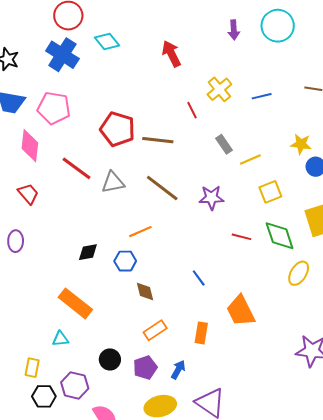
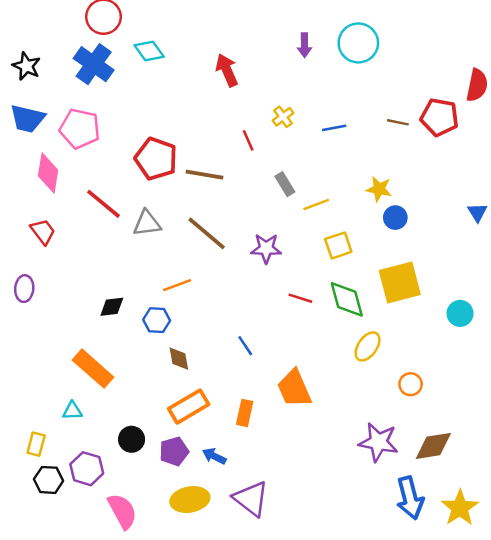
yellow cross: (219, 89) -> (283, 117), size x0.7
orange rectangle: (155, 330) -> (189, 407), size x1.4
blue arrow: (178, 370) -> (214, 456), turned -96

